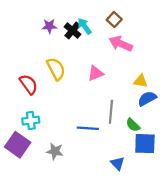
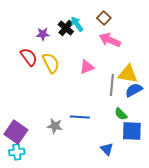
purple star: (49, 26) -> (43, 34), moved
yellow triangle: (141, 81) -> (128, 74), size x1.5
red semicircle: (29, 84) -> (29, 57), moved
gray line: (111, 112) -> (112, 85), moved
cyan cross: (31, 121) -> (17, 152), moved
gray star: (55, 151) -> (55, 126), moved

